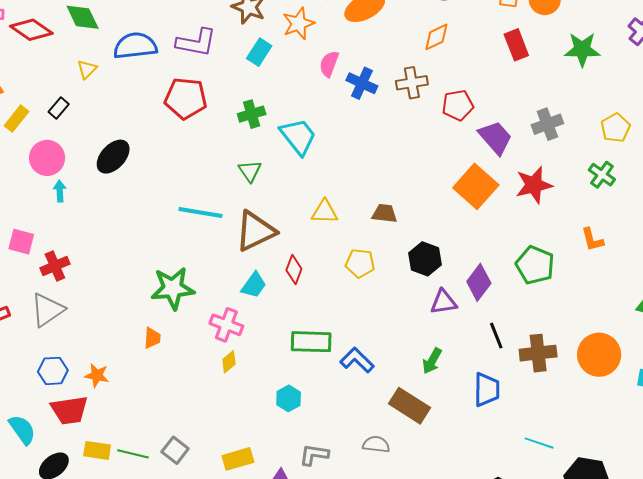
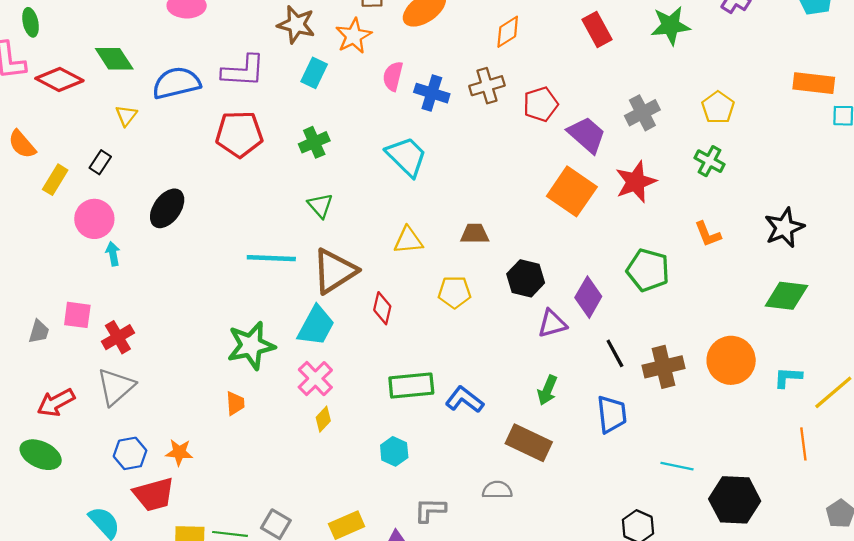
cyan trapezoid: (298, 137) -> (407, 156), moved
cyan trapezoid: (254, 285) -> (316, 326), moved, size x1.4
pink cross: (226, 325) -> (315, 379), turned 32

